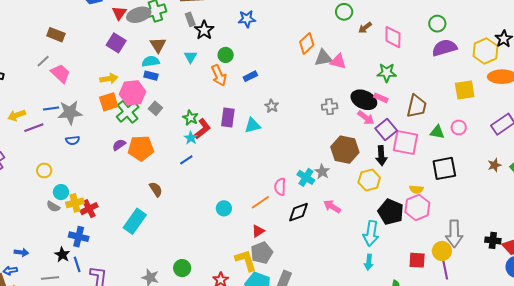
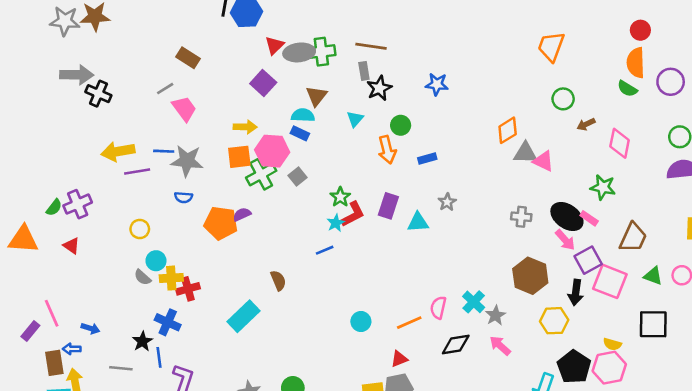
yellow arrow: (17, 115) -> (118, 151), size x1.4
orange pentagon: (141, 148) -> (221, 223), moved
gray star: (322, 172) -> (496, 315), moved

